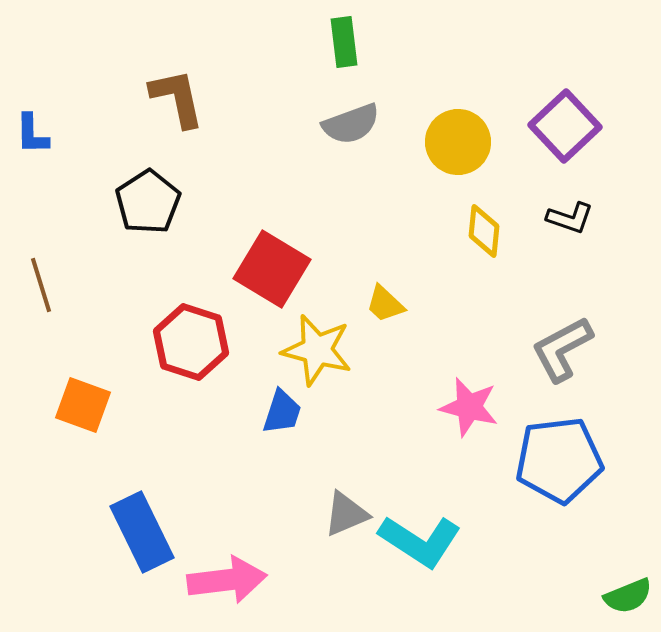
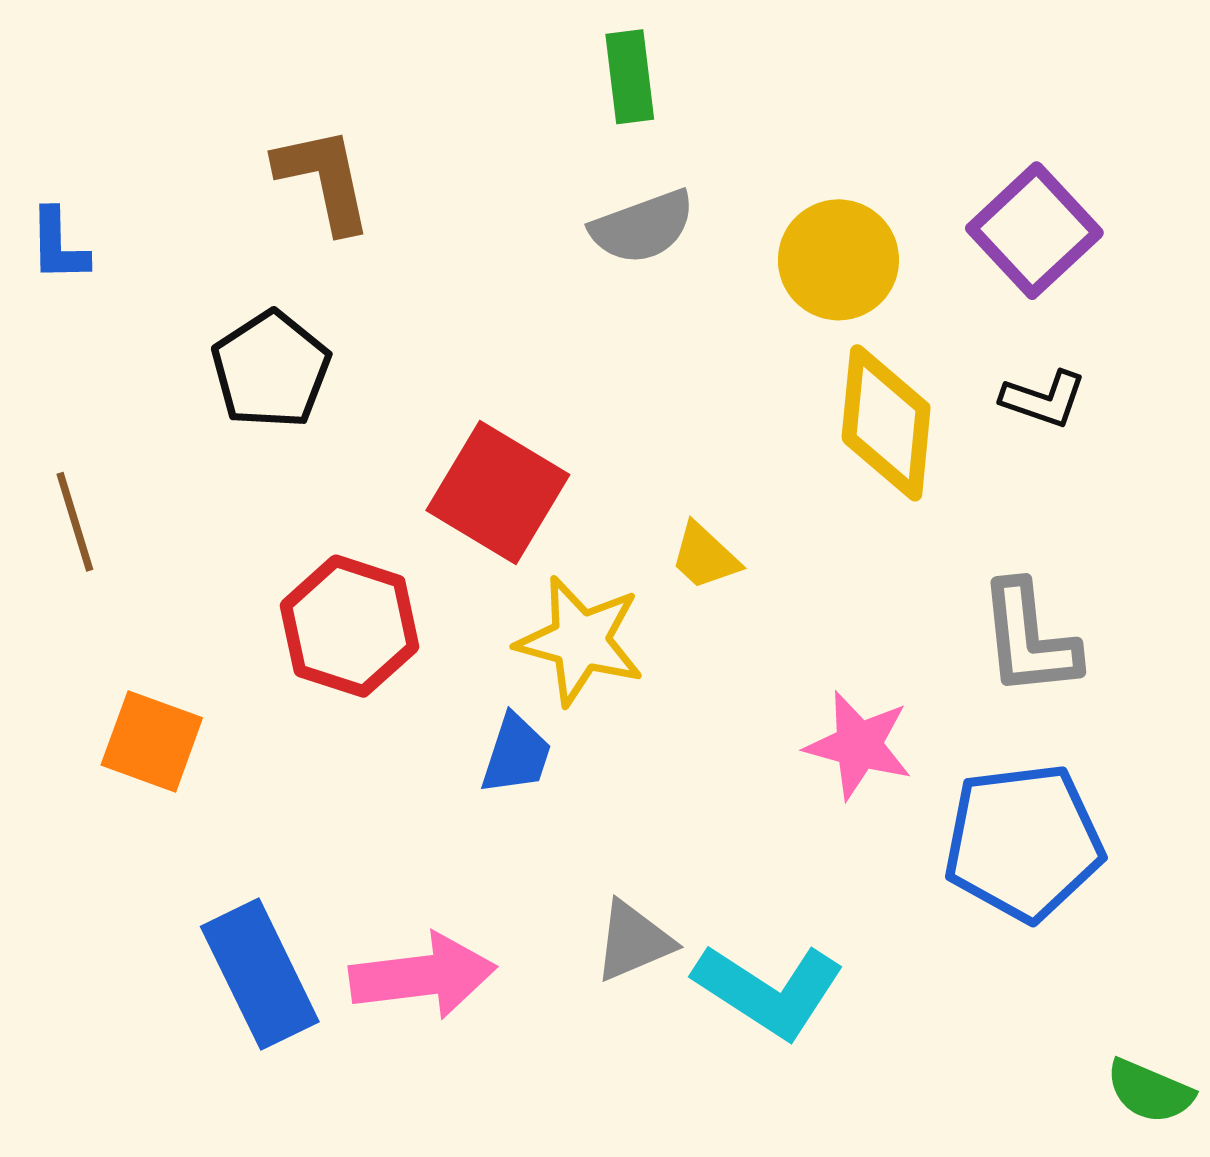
yellow diamond: (484, 231) -> (886, 423), size x1.6
gray L-shape: (562, 349) -> (1029, 639), turned -68
pink arrow: (227, 580) -> (423, 976), moved
green semicircle: (628, 596) -> (1150, 1091), turned 45

